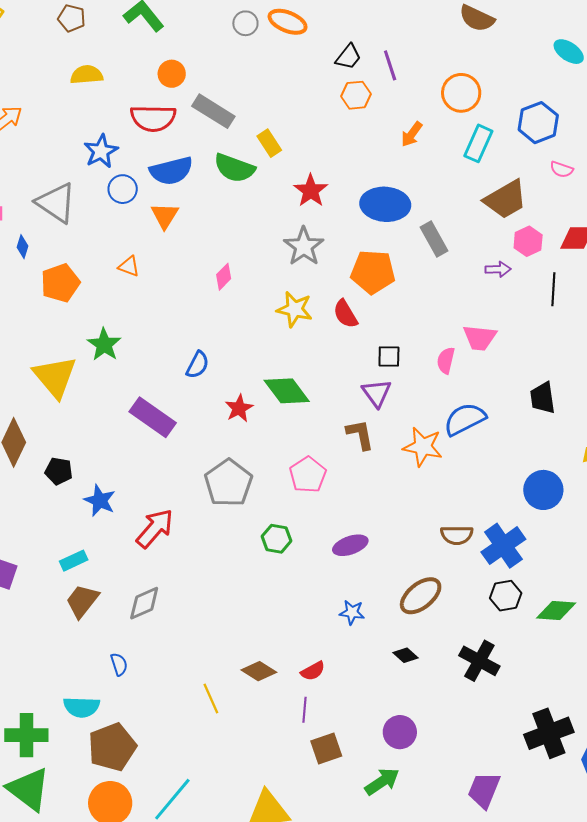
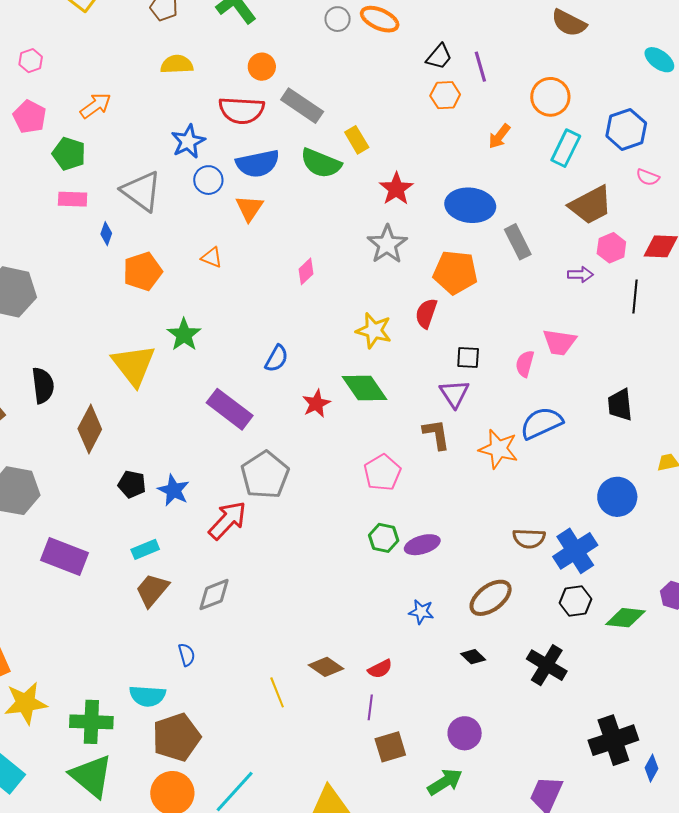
yellow star: (295, 309) -> (374, 331), moved
red semicircle: (345, 314) -> (426, 313), turned 48
black pentagon: (59, 471) -> (132, 484), moved
gray pentagon: (228, 483) -> (265, 475), moved
green hexagon: (277, 539) -> (384, 538), moved

